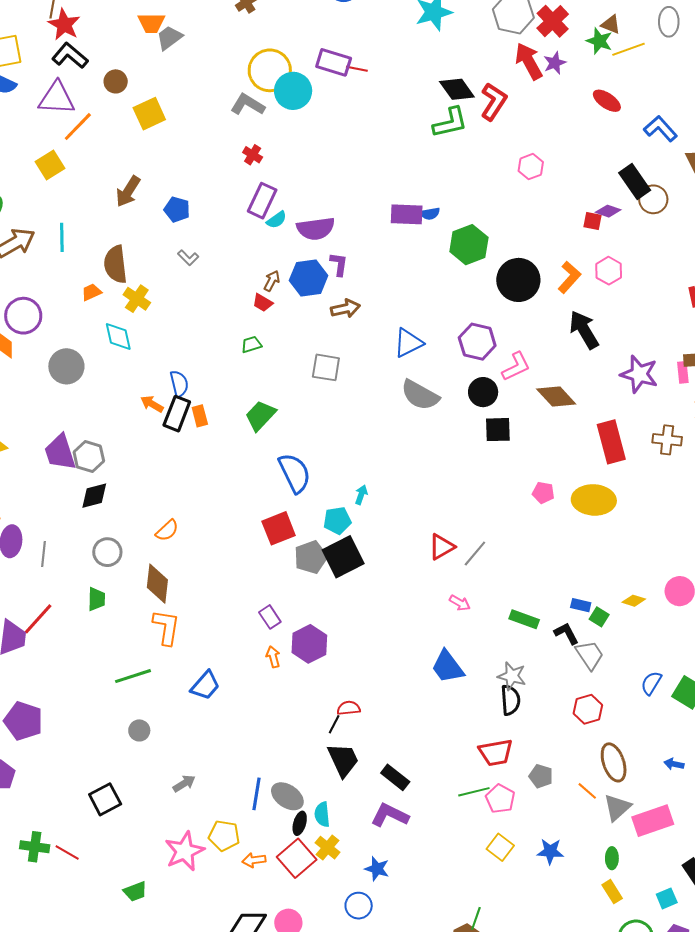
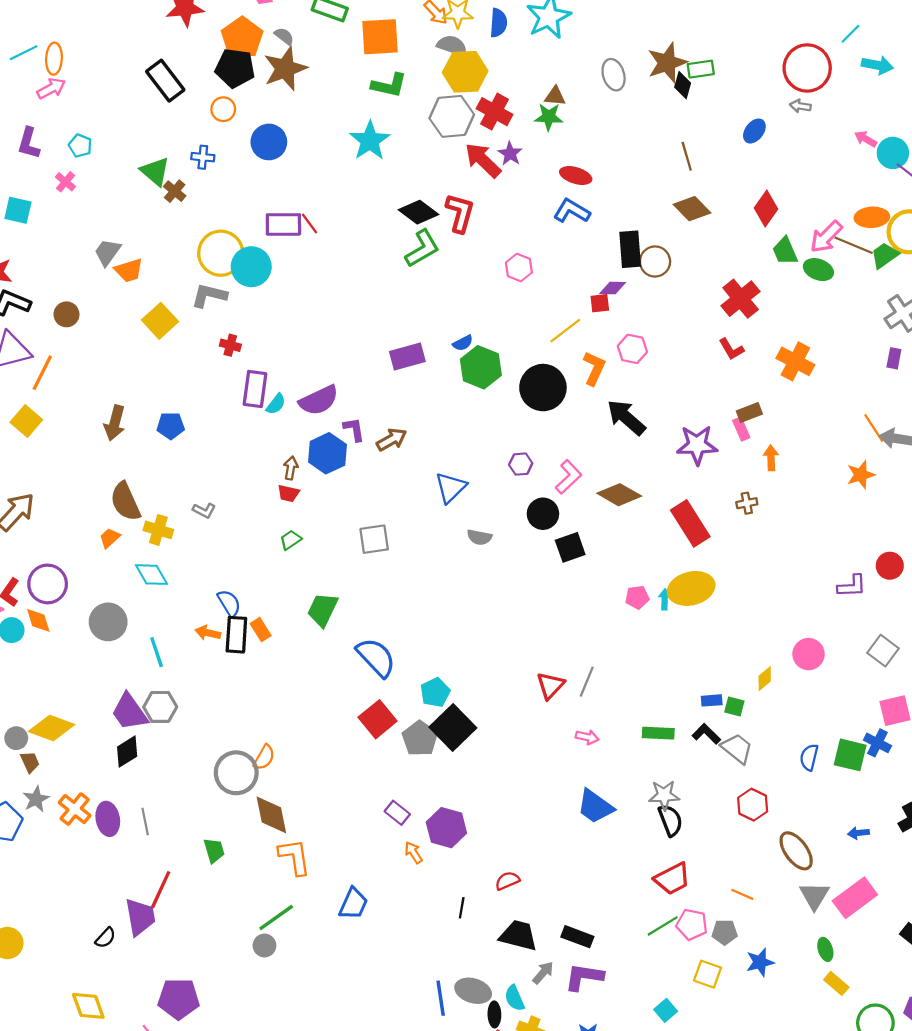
orange trapezoid: (151, 23) -> (129, 270), moved
yellow line: (628, 49) -> (565, 331), moved
red line: (357, 69) -> (309, 223), turned 60
yellow square: (149, 114) -> (160, 321), moved
blue L-shape: (660, 129) -> (572, 211), moved
black rectangle: (635, 182) -> (630, 249), turned 48
blue semicircle: (430, 214) -> (463, 343), moved
cyan line: (62, 237) -> (157, 652), moved
gray L-shape: (188, 258) -> (204, 510), moved
brown arrow: (346, 309) -> (392, 440), moved
purple hexagon: (477, 342) -> (521, 464), size x0.6
gray semicircle: (420, 395) -> (479, 537), size x0.6
brown cross: (667, 440) -> (747, 503), size x0.7
cyan arrow: (361, 495) -> (665, 599), moved
black diamond: (94, 496) -> (127, 752), moved
gray circle: (107, 552) -> (236, 773), moved, size x1.4
yellow diamond: (634, 601) -> (765, 679), turned -40
black line: (334, 724) -> (462, 908), moved
gray circle: (139, 730) -> (264, 945), moved
black trapezoid: (343, 760) -> (518, 935), turned -33
gray pentagon: (541, 776) -> (725, 932), moved
gray arrow: (184, 783) -> (543, 973), moved
orange line: (587, 791) -> (742, 894), moved
cyan square: (667, 898) -> (666, 1010), moved

